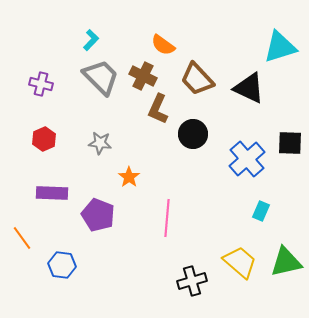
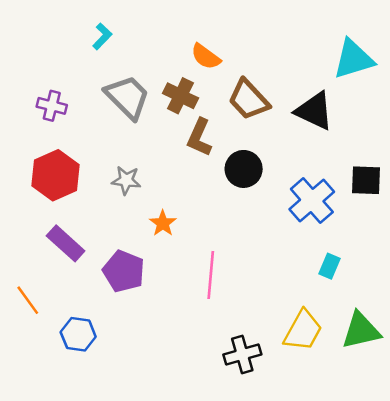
cyan L-shape: (91, 40) -> (102, 36), moved
red hexagon: (44, 139) -> (56, 175), size x1.6
purple rectangle: (52, 193) -> (66, 243), turned 40
yellow trapezoid: (240, 262) -> (303, 331), turned 78

